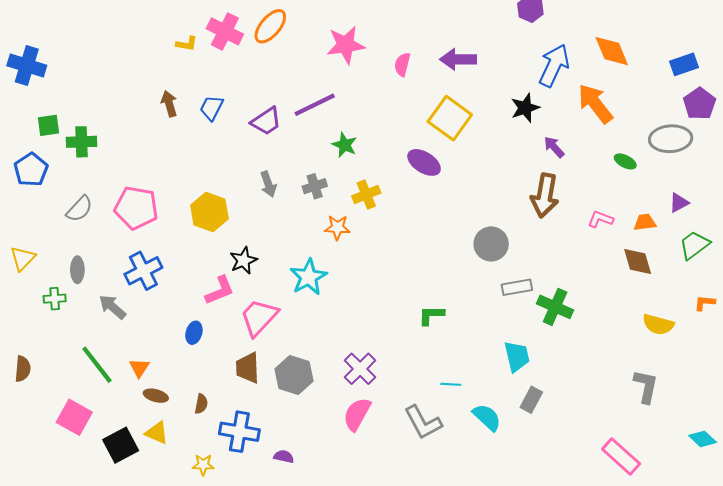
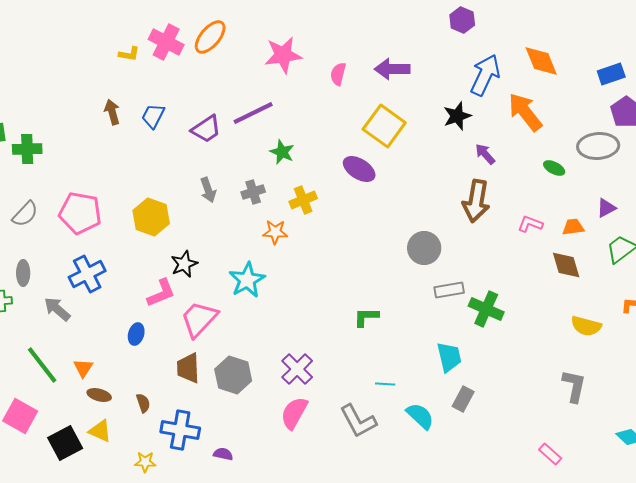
brown semicircle: (201, 404) -> (143, 403), turned -30
pink rectangle: (621, 456) -> (550, 454), size x0.6

